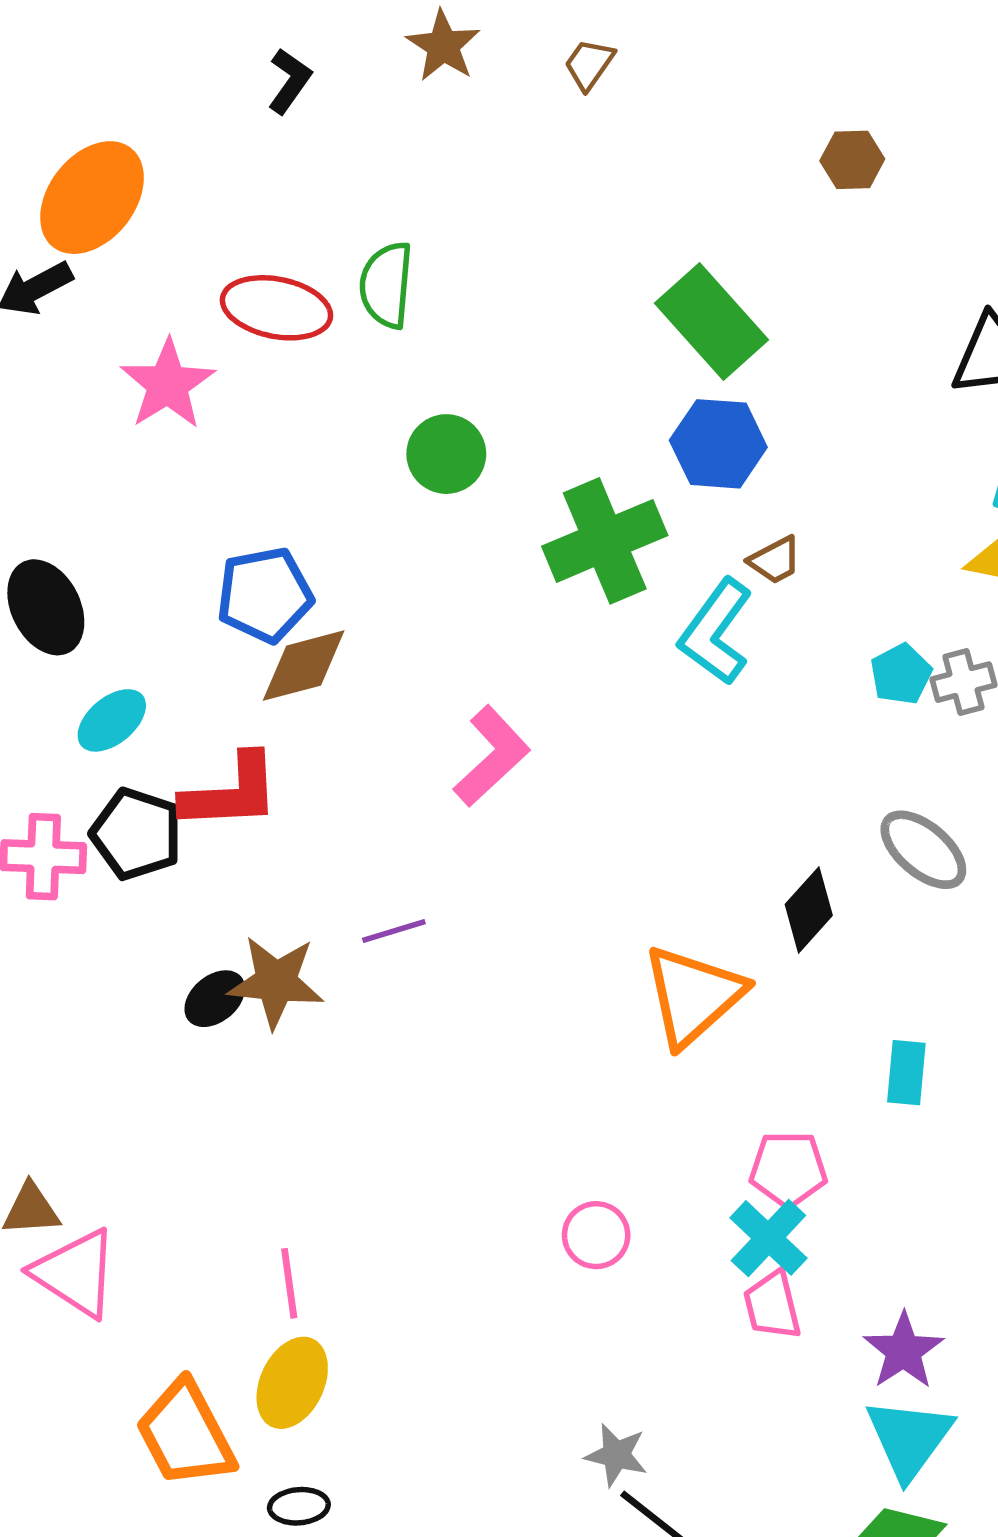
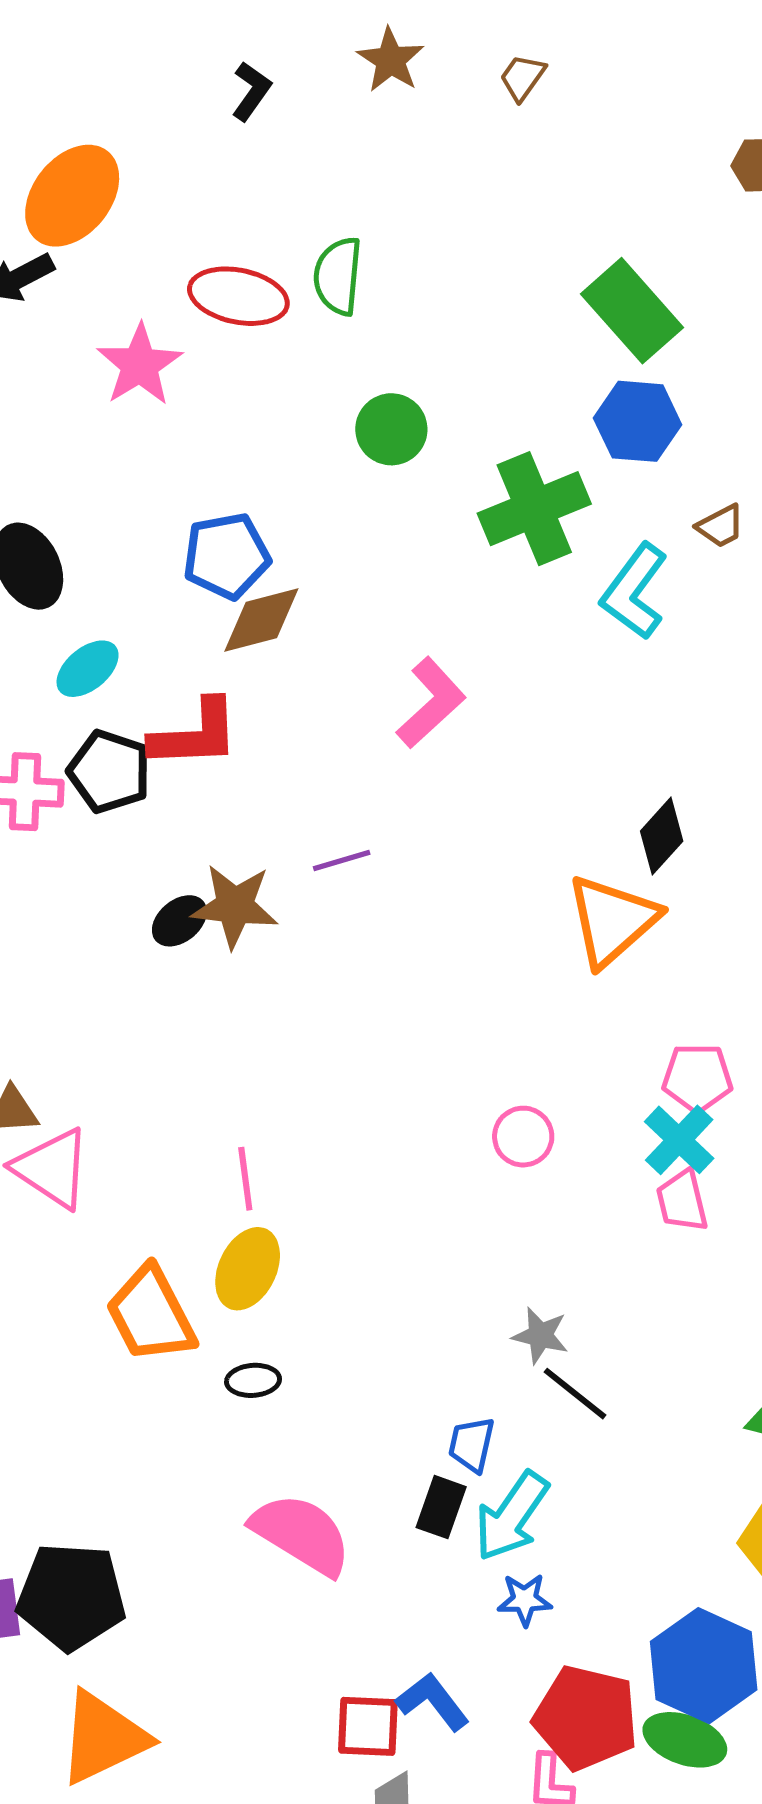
brown trapezoid: (775, 560) -> (721, 526), moved
black diamond: (809, 910) -> (662, 836), moved

